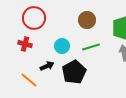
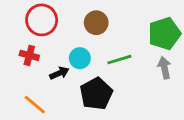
brown circle: (87, 20) -> (96, 23), moved
black arrow: (47, 66) -> (59, 73), moved

